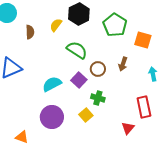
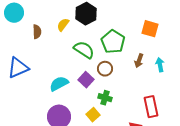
green pentagon: (115, 25) -> (113, 42), moved
orange square: (143, 40) -> (150, 29), moved
brown arrow: (123, 64) -> (139, 61), moved
cyan arrow: (153, 74) -> (160, 65), moved

